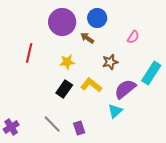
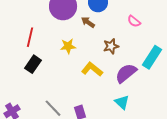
pink semicircle: (133, 37) -> (134, 21), turned 96
black rectangle: (64, 89) -> (33, 64), moved
cyan triangle: (115, 111) -> (122, 102), moved, turned -35

